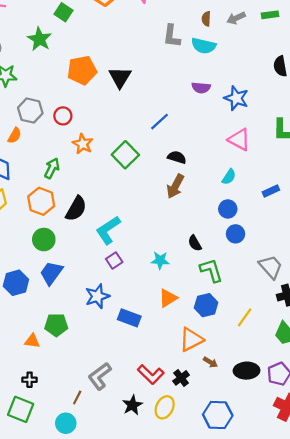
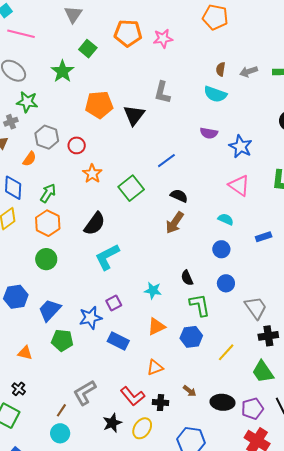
gray L-shape: (172, 36) -> (162, 93), moved
green arrow: (52, 168) -> (48, 193), moved
cyan semicircle: (229, 177) -> (226, 219), turned -105
black semicircle: (76, 209) -> (95, 224), moved
blue circle: (235, 234) -> (226, 283), moved
purple square: (114, 261) -> (114, 303), moved
blue trapezoid: (51, 273) -> (50, 310), moved
green pentagon: (56, 325) -> (62, 340), moved
orange triangle: (191, 340) -> (155, 367), moved, size x0.7
black cross: (181, 378) -> (160, 403), turned 35
black cross: (30, 380) -> (19, 389), turned 32
cyan circle: (66, 423) -> (60, 433), moved

